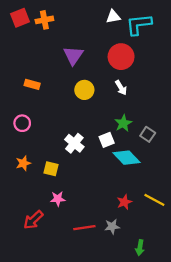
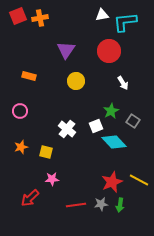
white arrow: (121, 88) -> (123, 83), moved
red star: (124, 202) -> (112, 182), size x1.5
green arrow: (140, 248) -> (120, 205), moved

